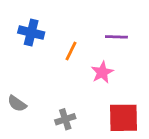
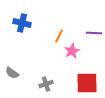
purple line: (116, 37) -> (94, 33), moved
orange line: (71, 51) -> (59, 36), moved

